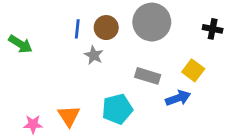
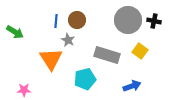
gray circle: (152, 22) -> (128, 20), moved
gray rectangle: (148, 76) -> (107, 55), size x1.4
blue arrow: (178, 98) -> (132, 86), moved
orange triangle: (69, 116) -> (51, 59), moved, size x1.4

